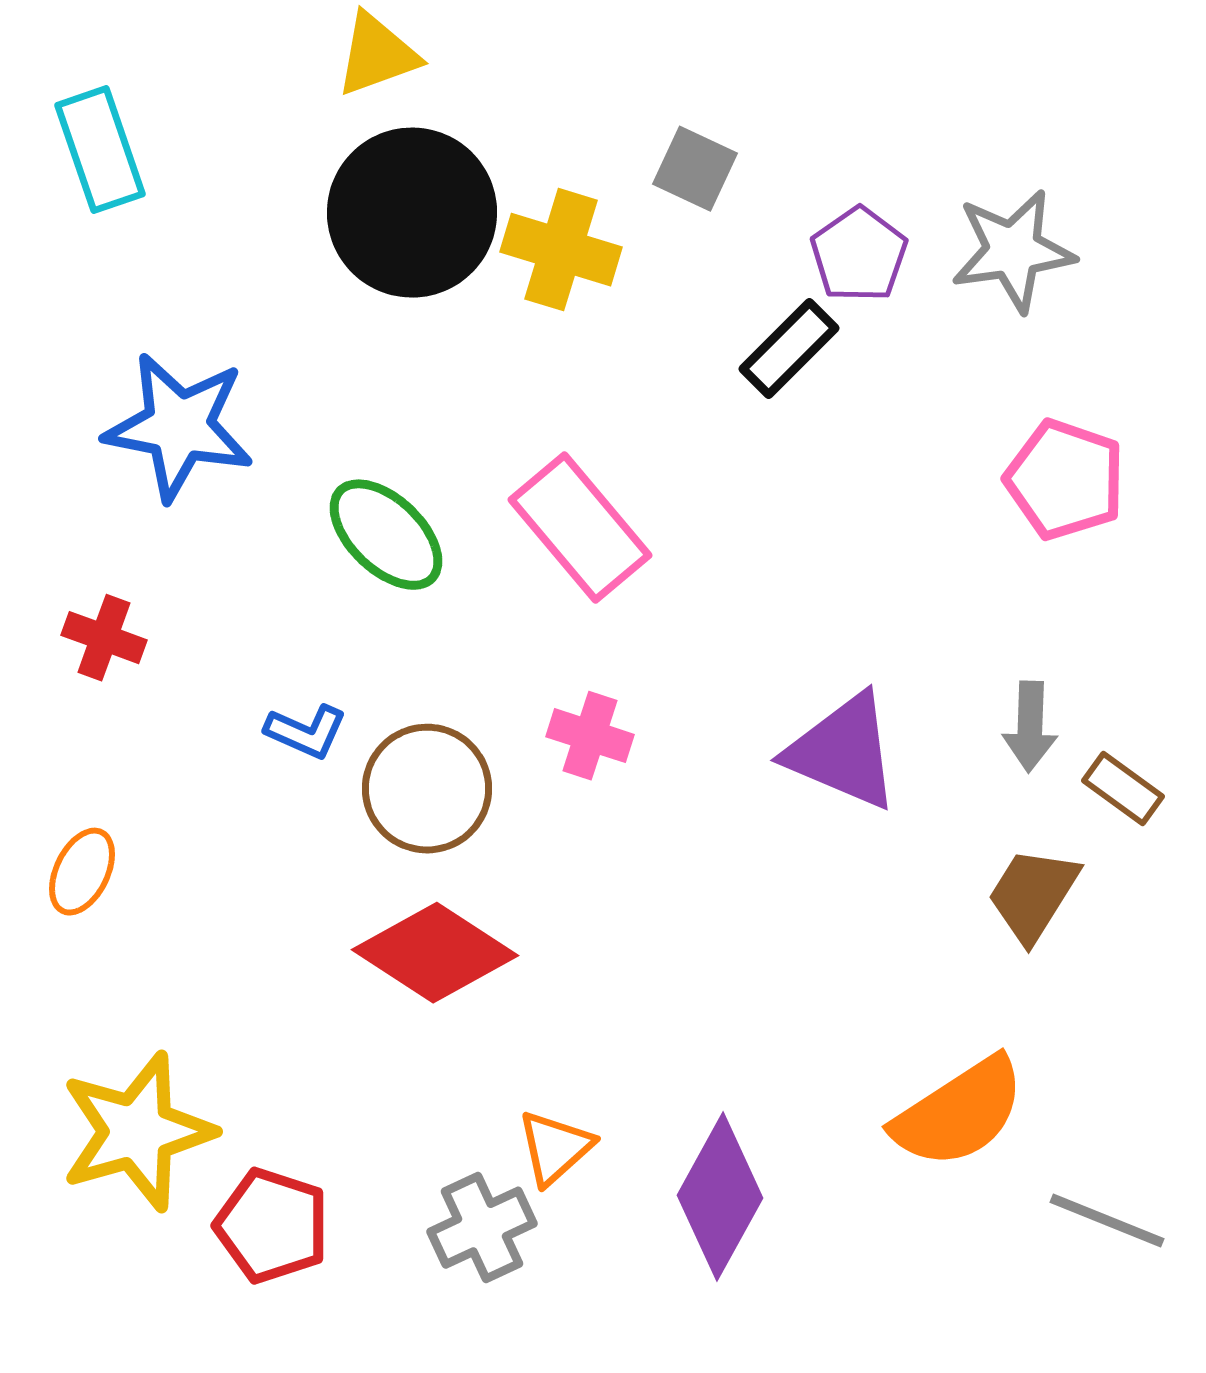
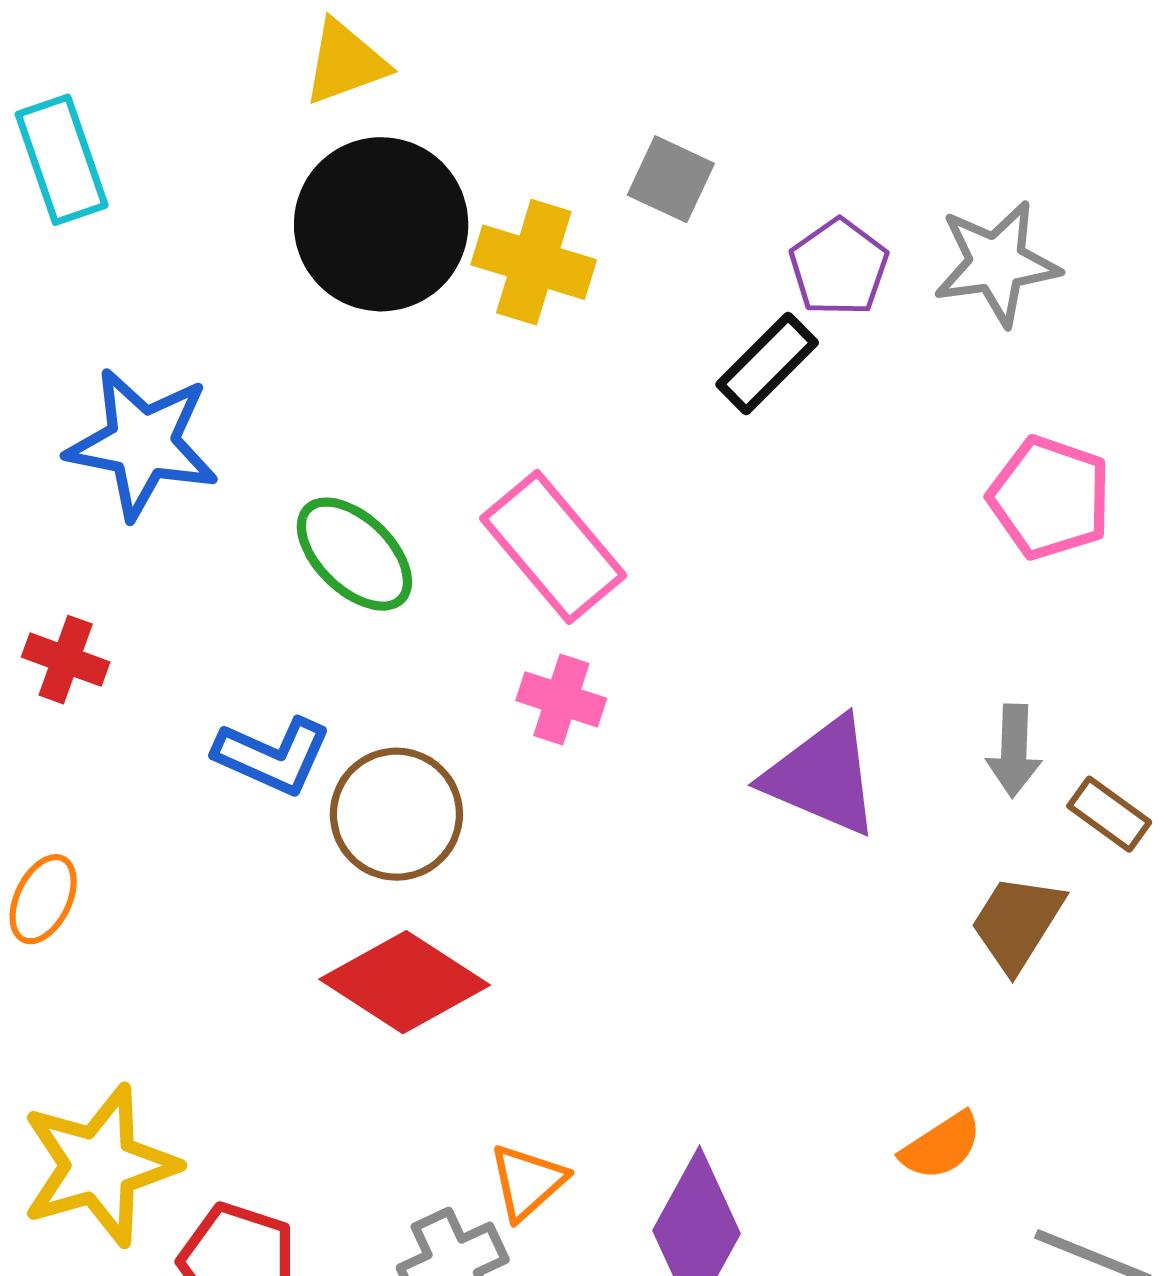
blue L-shape: (306, 732) -> (273, 756), size x1.4
pink cross: (590, 736) -> (561, 699), moved
orange semicircle: (959, 1113) -> (941, 1146), size x0.6

